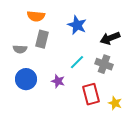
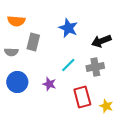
orange semicircle: (36, 16) -> (16, 21), moved
gray cross: (104, 64) -> (95, 67), turned -30

